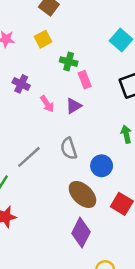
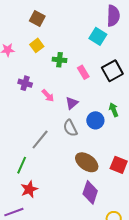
pink rectangle: (85, 80) -> (83, 72), moved
purple triangle: (74, 106) -> (72, 103), moved
blue circle: (102, 166) -> (95, 120), moved

